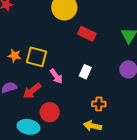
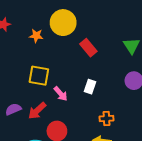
red rectangle: (87, 34) -> (88, 48), turned 30
orange star: (15, 56) -> (36, 36), moved

